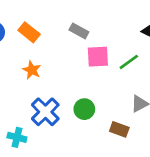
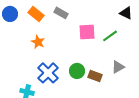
gray rectangle: (79, 31) -> (61, 13), moved
brown rectangle: (119, 129) -> (95, 76), moved

